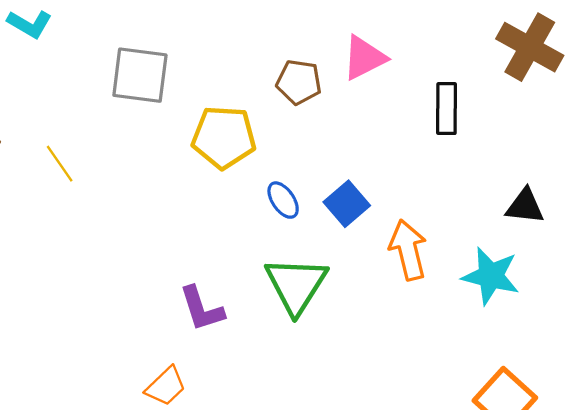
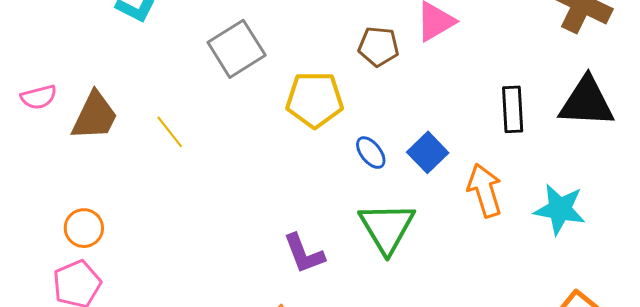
gray square: (140, 75) -> (237, 49), turned -36
black rectangle: (447, 109) -> (513, 109), moved
black triangle: (525, 206) -> (587, 102), moved, size x1.6

